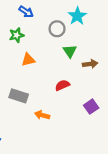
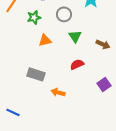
gray circle: (57, 29) -> (64, 14), moved
green triangle: (70, 51) -> (75, 36), moved
brown arrow: (90, 64) -> (103, 44), turned 32

